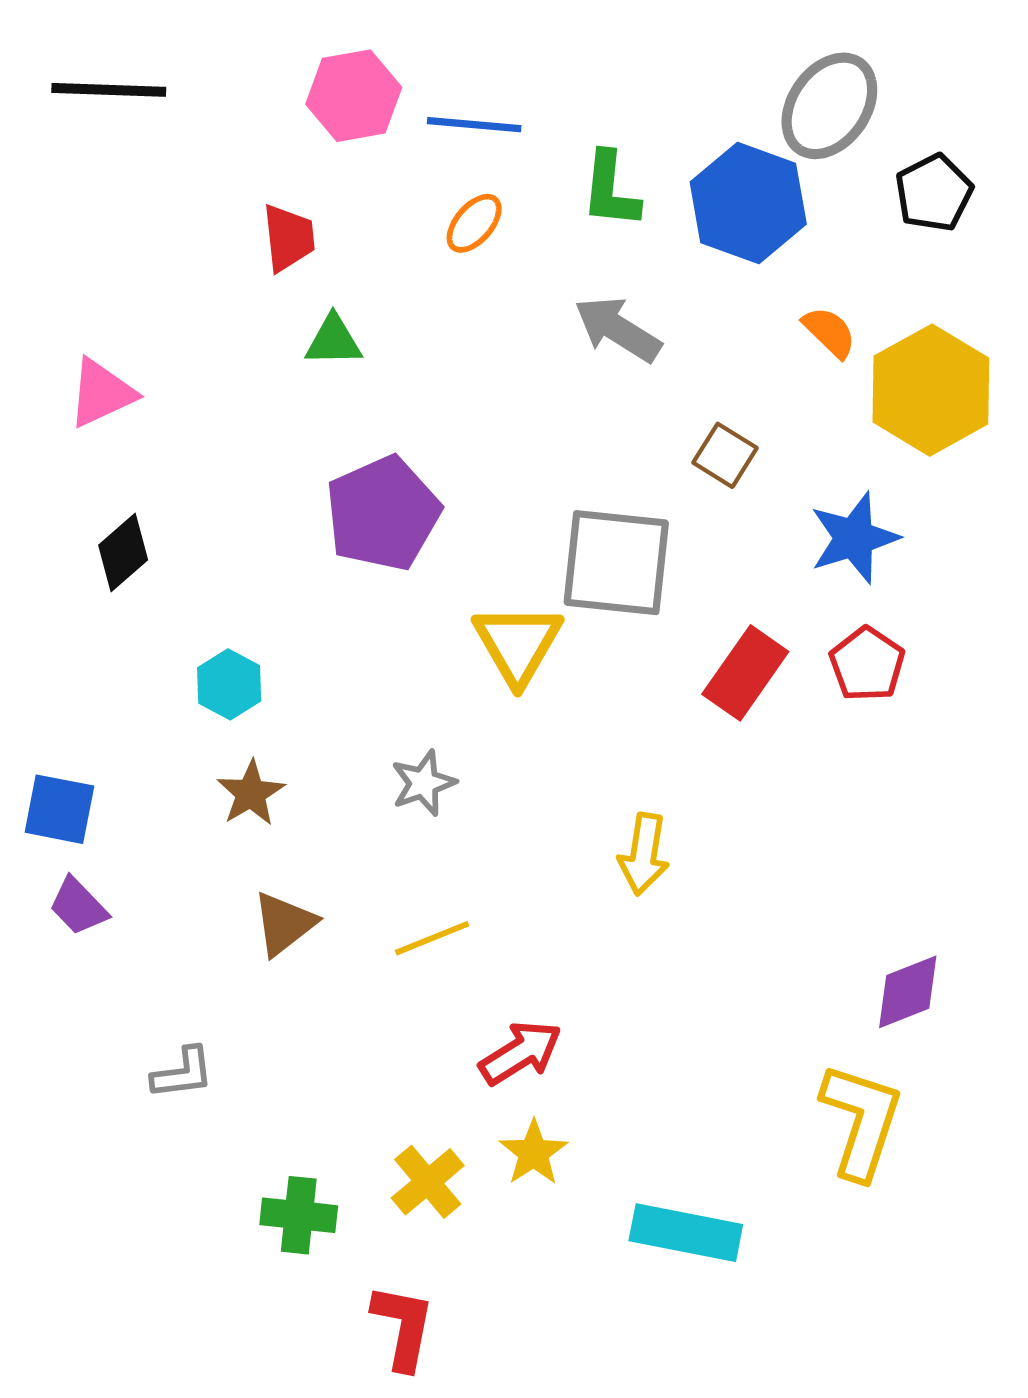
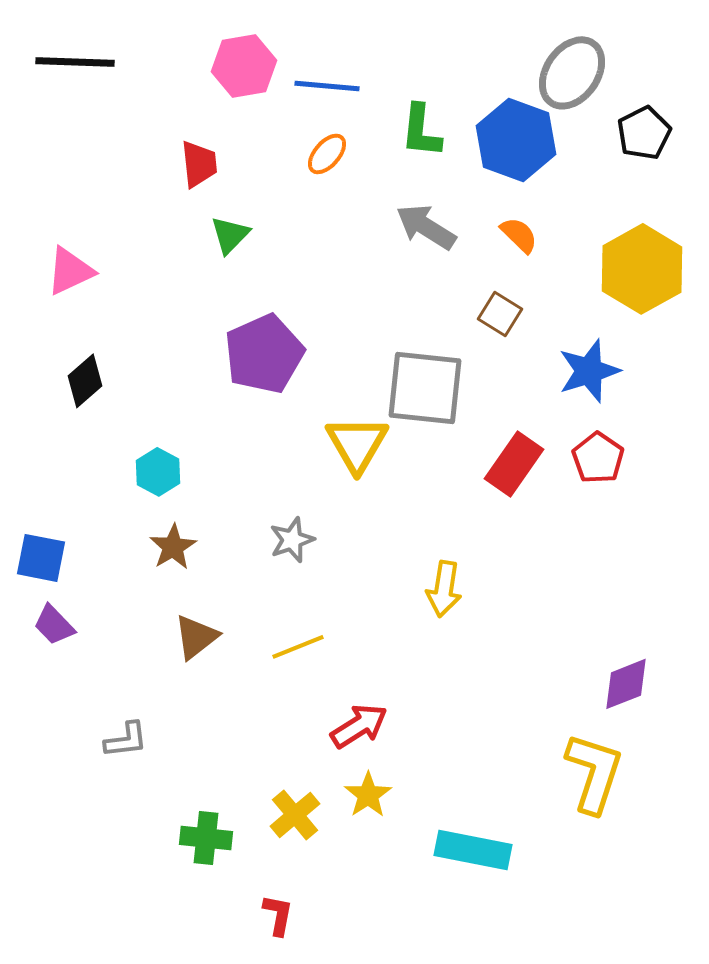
orange semicircle: (829, 332) -> (519, 235), moved
green triangle: (333, 341) -> (230, 235), turned -45
red L-shape: (403, 1327) -> (278, 915), size x0.7

